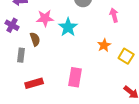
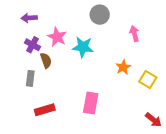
pink star: (45, 18) -> (57, 37), turned 30
purple cross: (12, 25) -> (32, 45), moved
cyan star: (68, 27) -> (83, 47), turned -30

